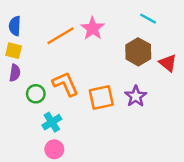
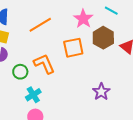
pink star: (93, 28) -> (83, 19), moved
purple star: (136, 96) -> (101, 92), moved
orange square: (101, 97) -> (73, 48), moved

